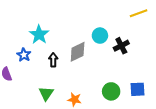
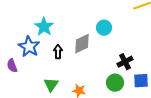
black cross: (121, 46) -> (125, 62), moved
blue star: (24, 55) -> (29, 47), size x1.5

